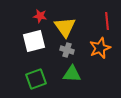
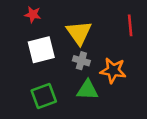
red star: (40, 16) -> (33, 14), moved
orange star: (100, 48) -> (113, 70), moved, turned 30

